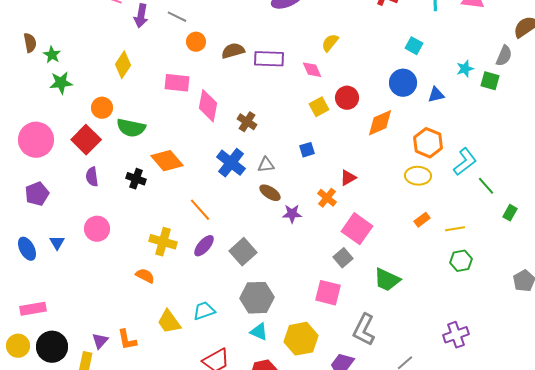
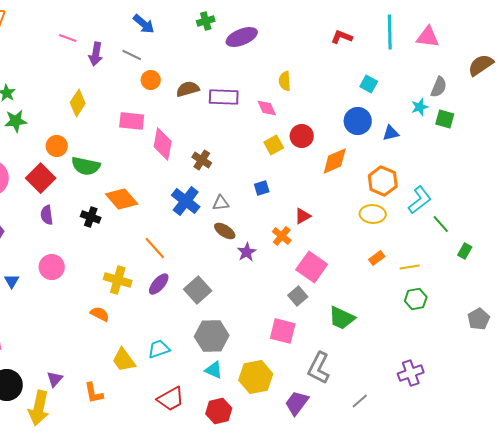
yellow semicircle: (330, 43) -> (285, 81), turned -42
gray semicircle: (504, 56) -> (439, 87), moved
purple star: (292, 214) -> (247, 252), turned -30
orange L-shape: (127, 340) -> (94, 393), moved

